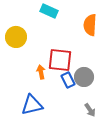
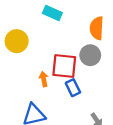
gray circle: (84, 77) -> (90, 55), moved

